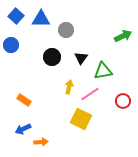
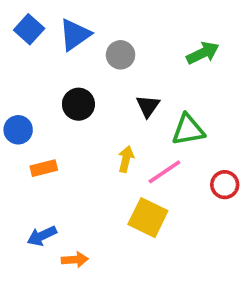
blue triangle: (41, 19) -> (75, 35), turned -36
green arrow: (123, 36) -> (203, 53), moved
blue circle: (11, 45) -> (18, 130), moved
black circle: (52, 57) -> (78, 104), moved
orange rectangle: (24, 100) -> (44, 168), moved, turned -48

